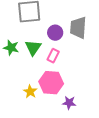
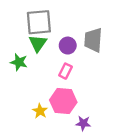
green triangle: (33, 48) -> (38, 43), moved

